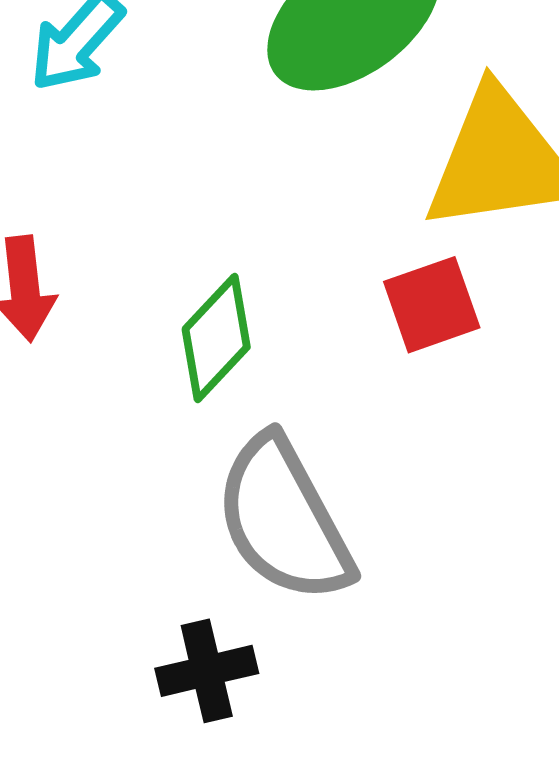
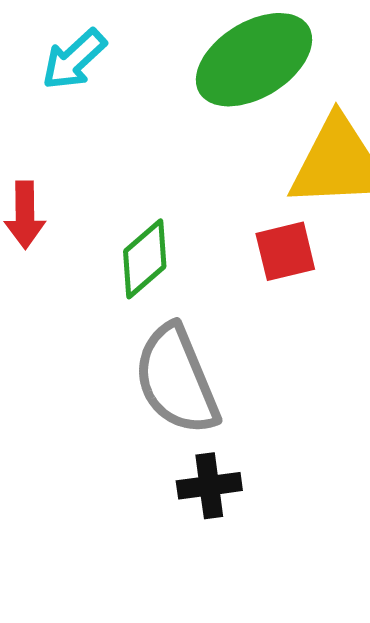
black cross: (207, 671) -> (209, 486), moved

